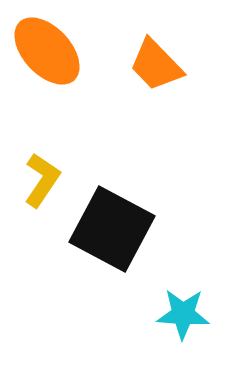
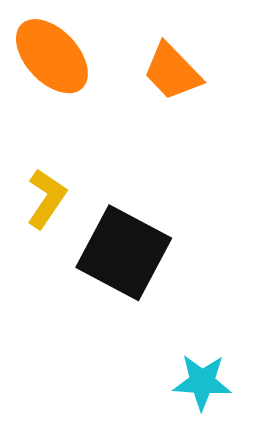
cyan star: (183, 314) -> (202, 382), moved

